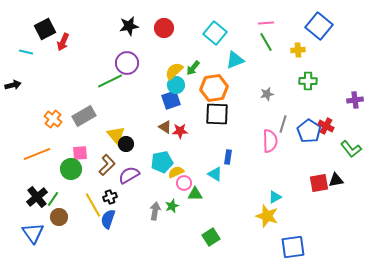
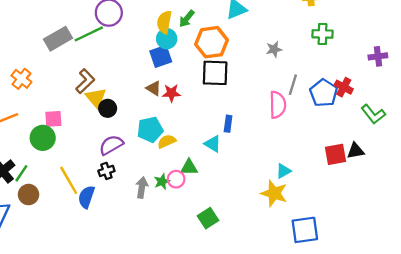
yellow semicircle: (174, 71) -> (164, 22), turned -36
gray rectangle: (84, 116) -> (58, 39), moved
brown L-shape: (107, 165) -> (85, 81), moved
pink circle: (184, 183) -> (176, 179), moved
black cross: (110, 197) -> (106, 171), moved

